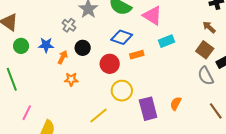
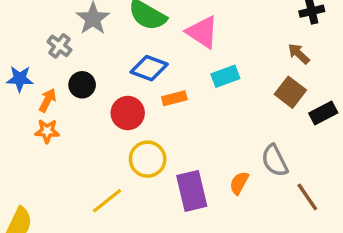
gray semicircle: (206, 76) -> (275, 161), moved
orange star: (71, 79) -> (47, 131), moved

